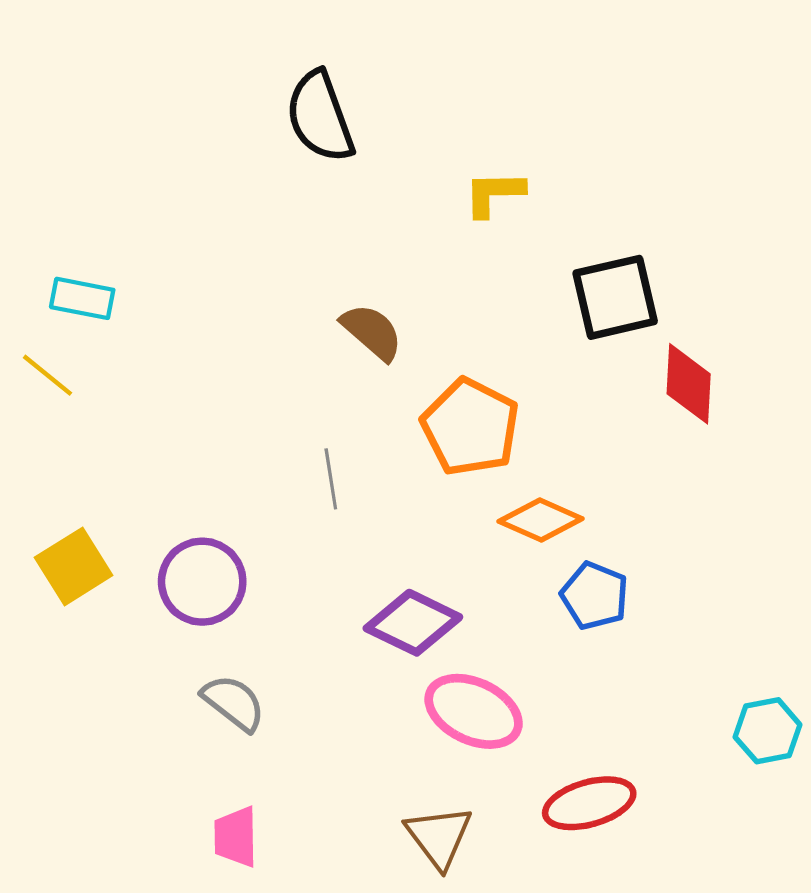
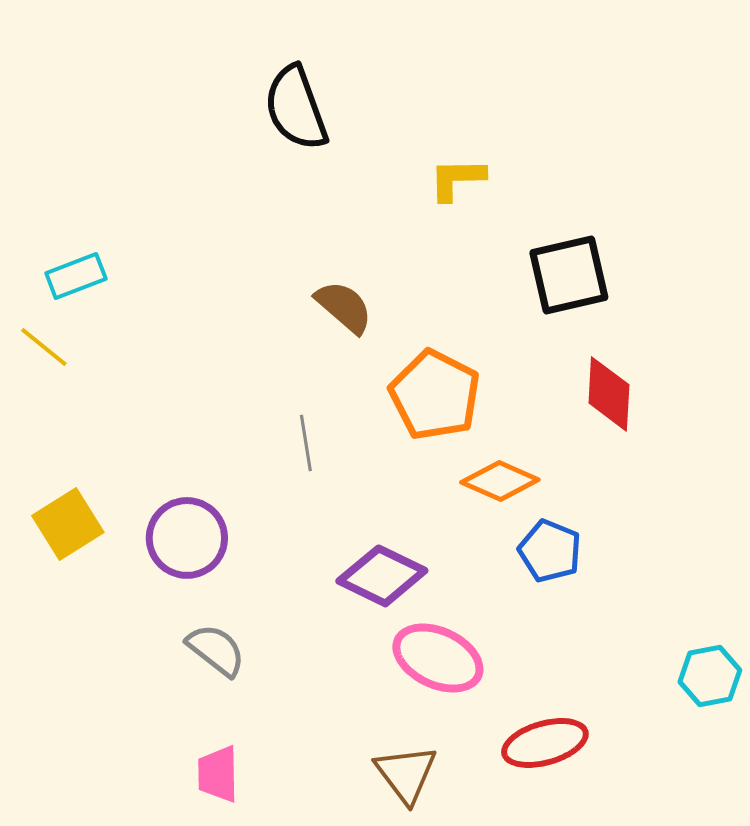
cyan rectangle: (82, 298) -> (76, 276), turned -32
red diamond: (689, 384) -> (609, 394), moved

